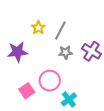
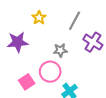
gray line: (60, 30) -> (75, 21), moved
gray star: (65, 52) -> (60, 50), moved

